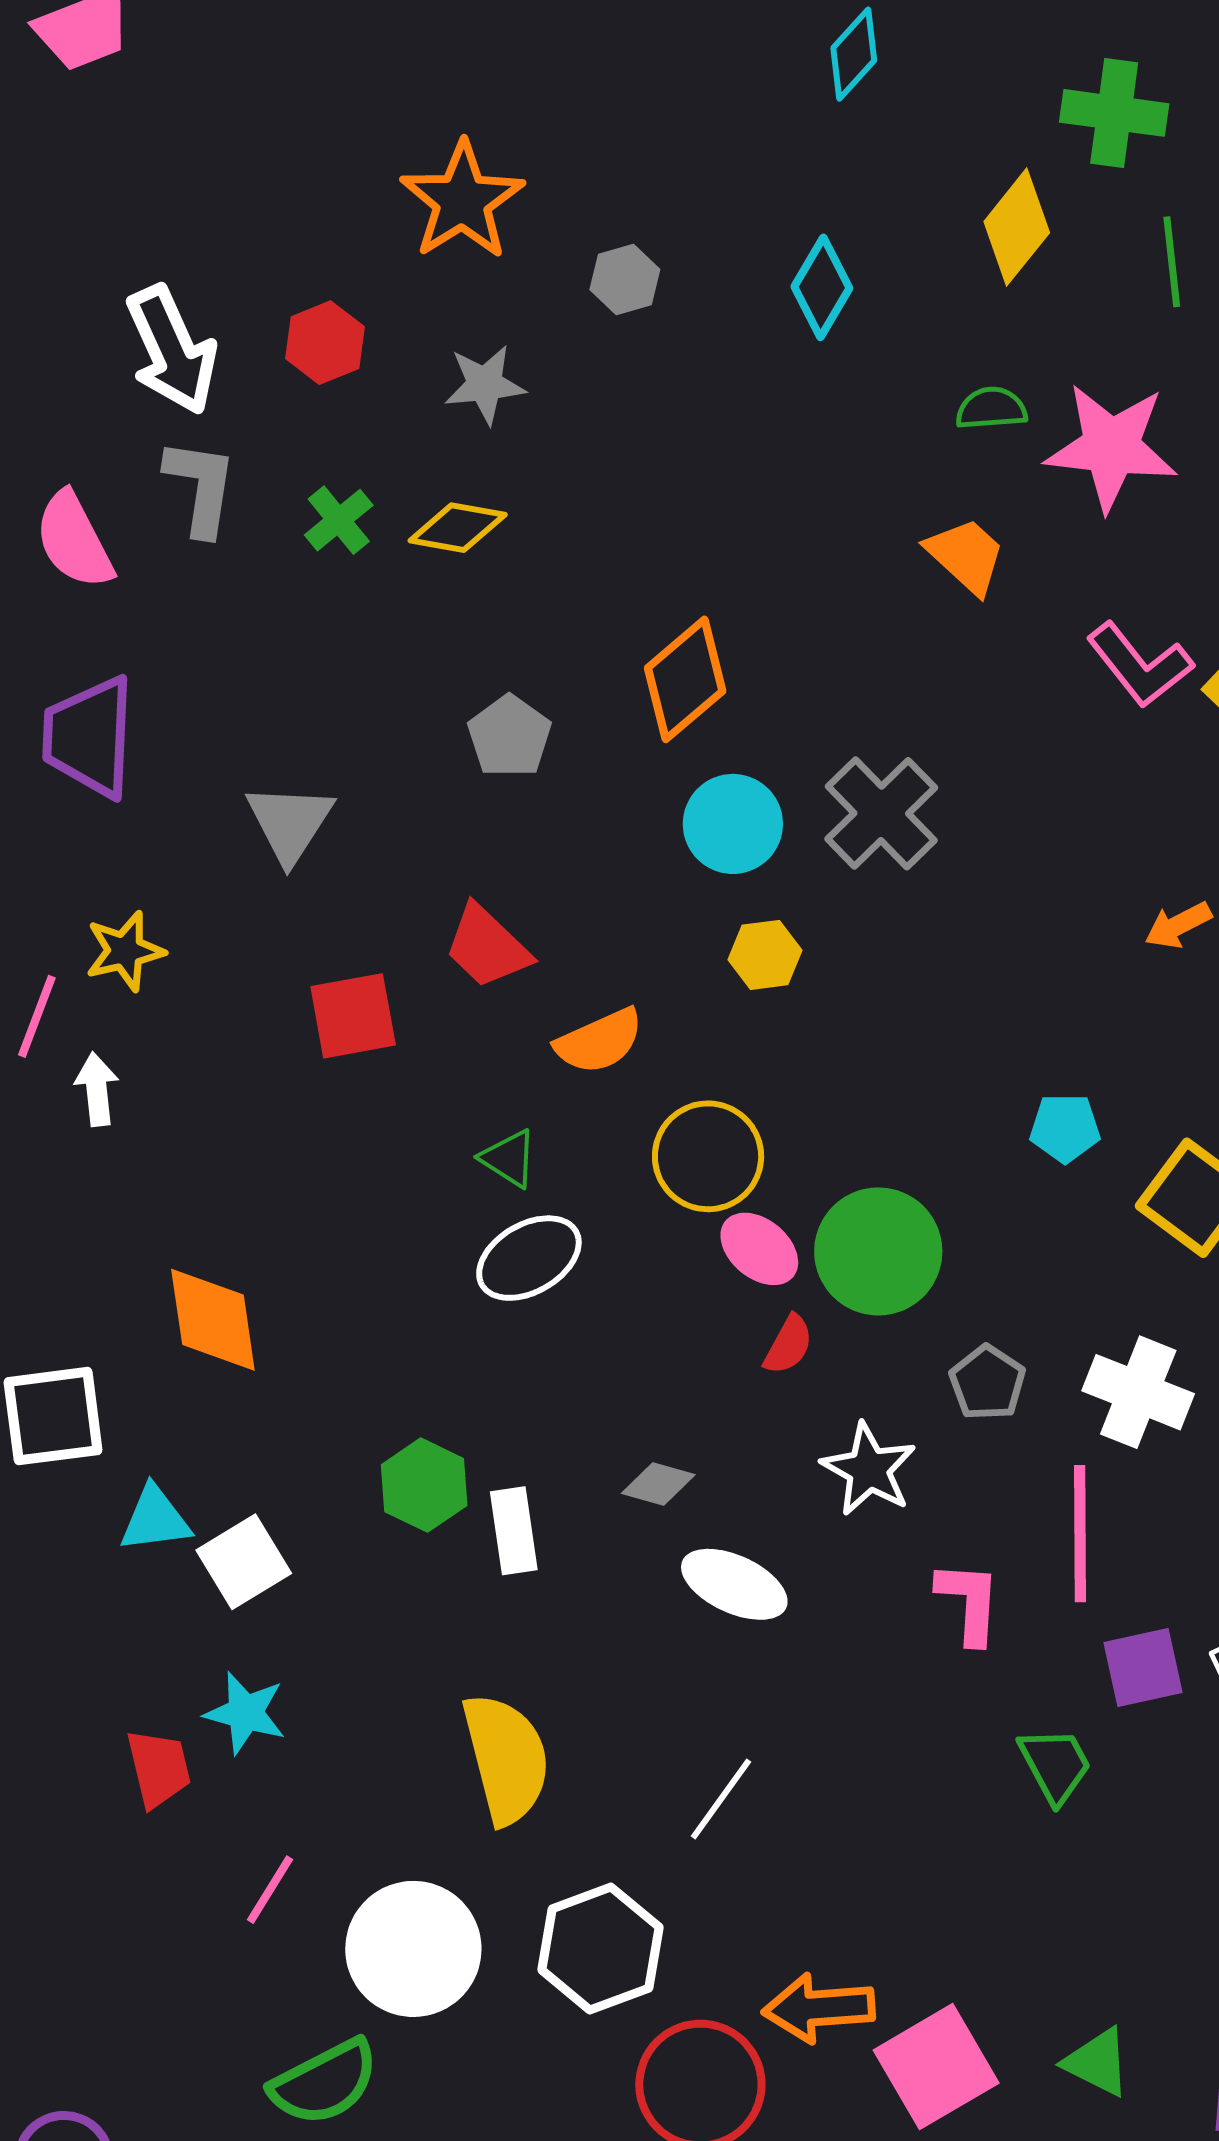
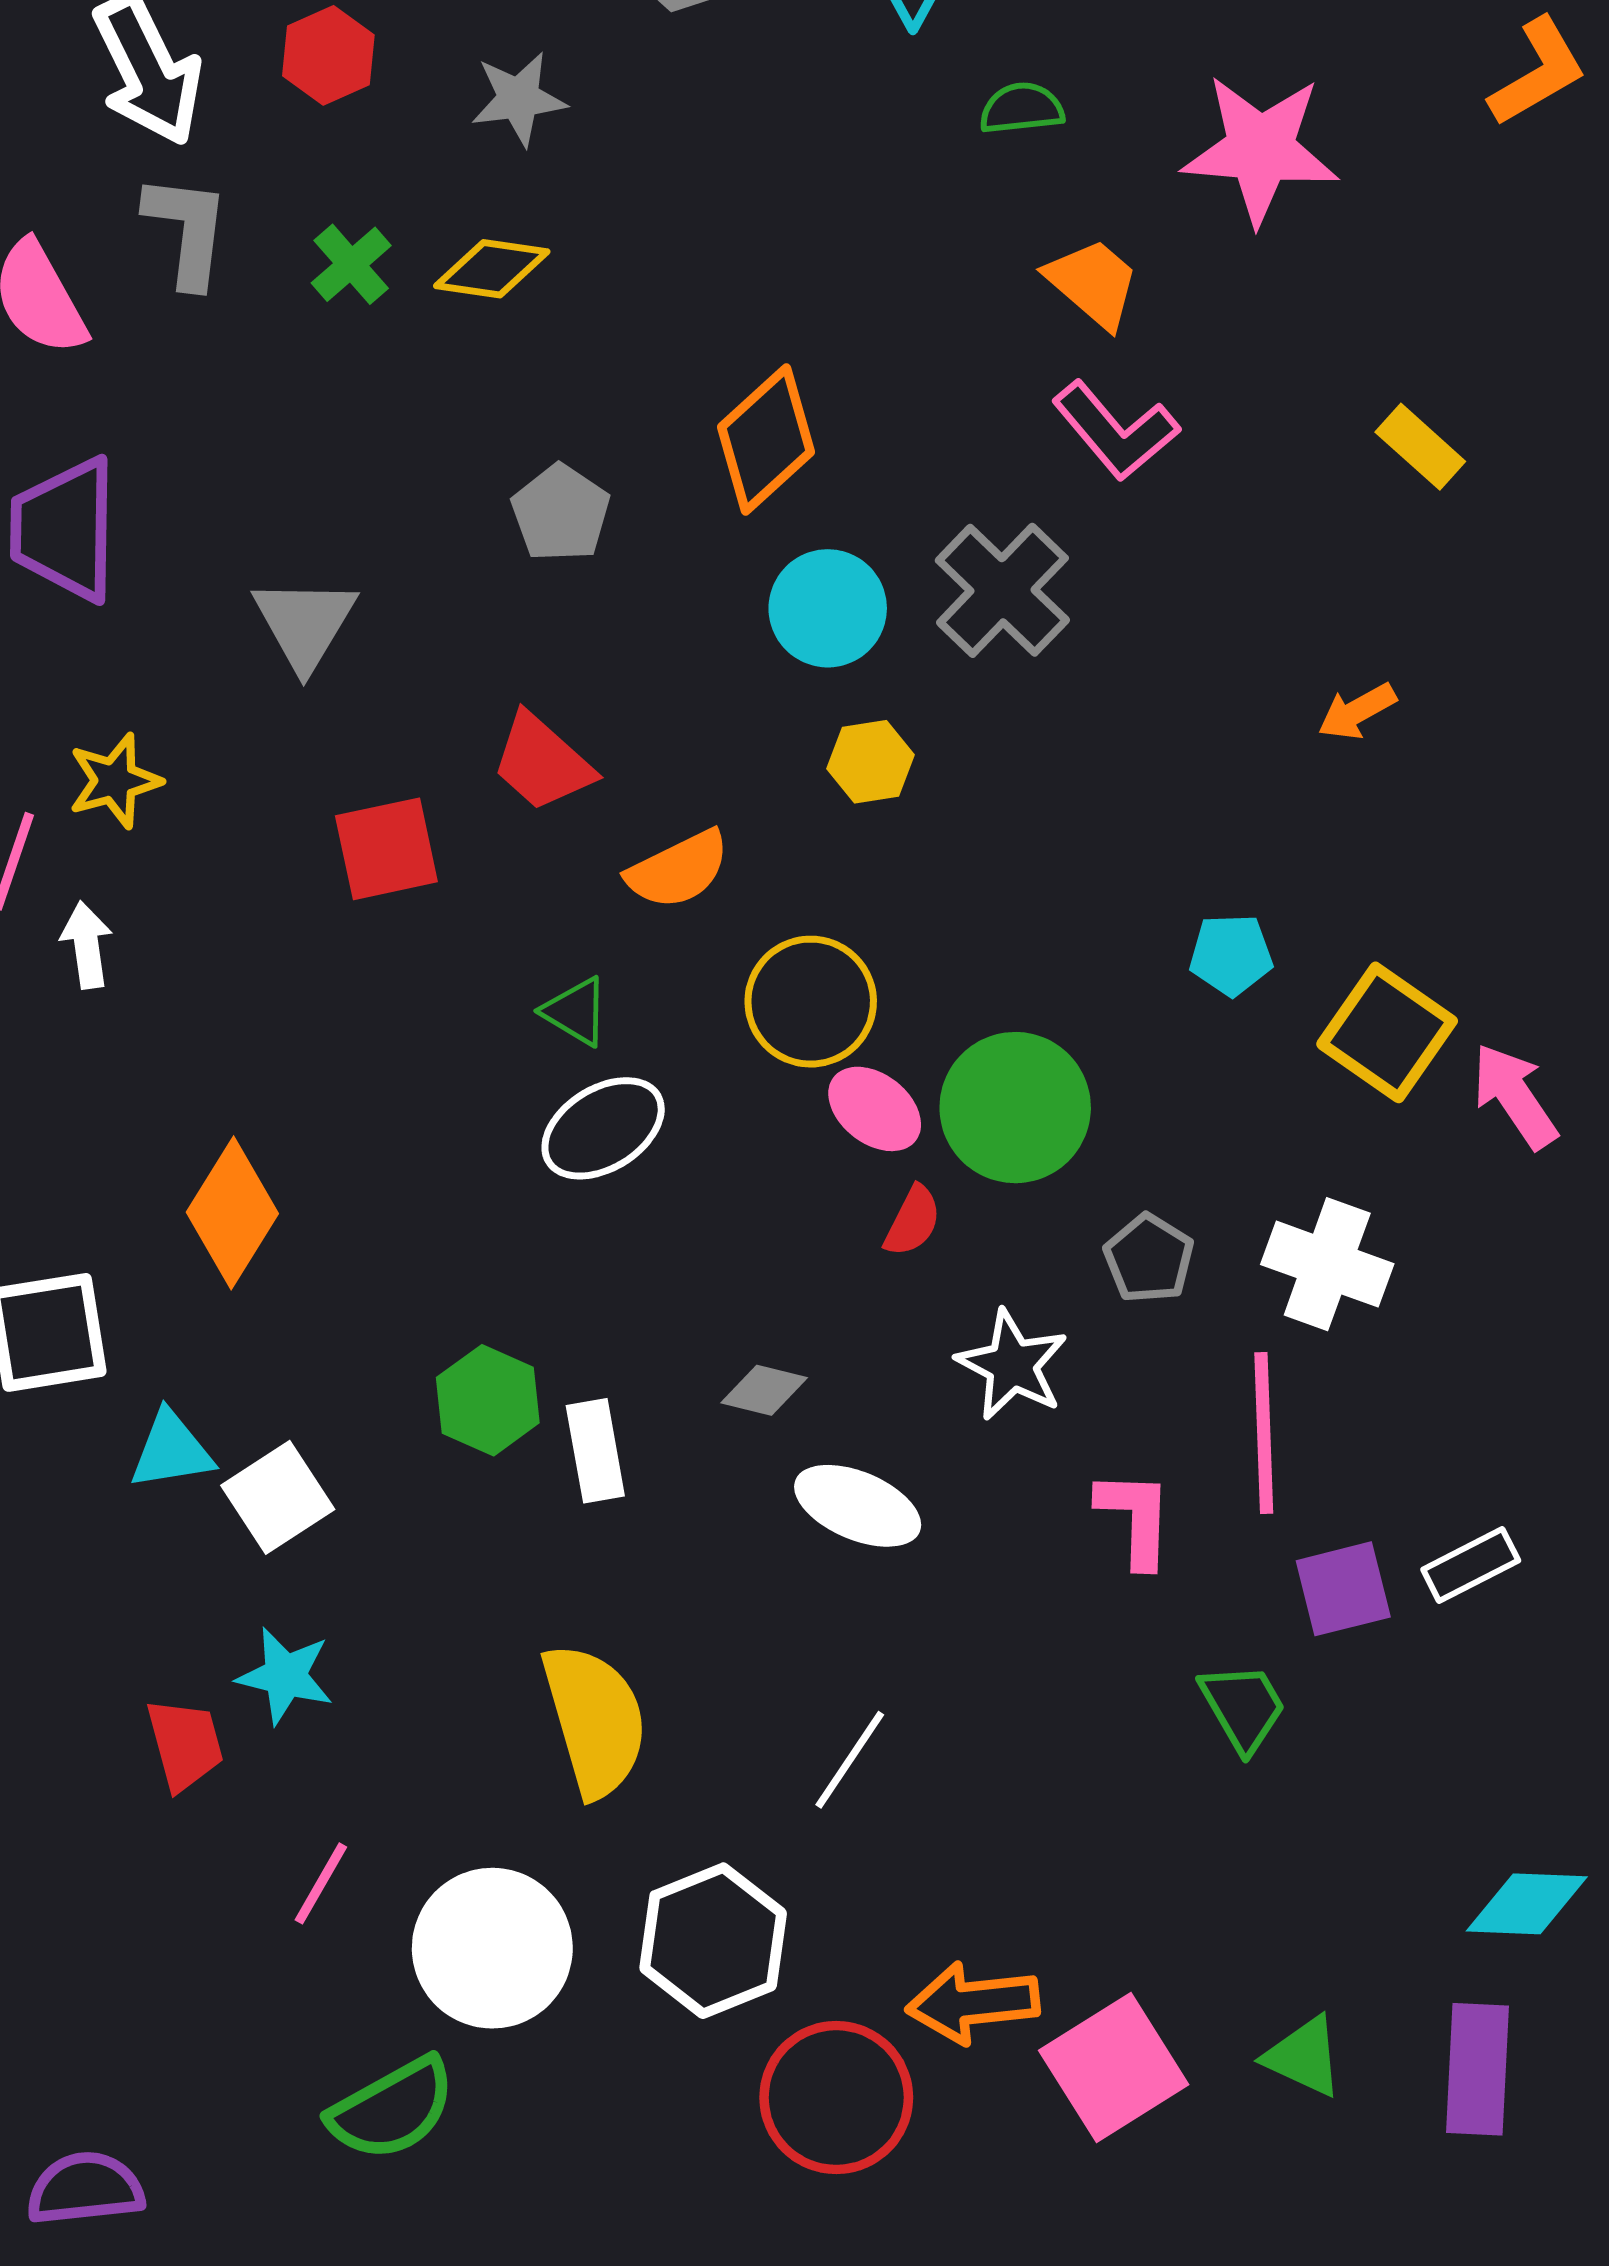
green semicircle: (991, 408) -> (1022, 108), moved
pink L-shape: (1140, 665) -> (1116, 431), moved
orange diamond: (213, 1320) -> (232, 1213), turned 42

